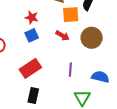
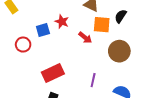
blue square: (32, 35) -> (43, 30), moved
red arrow: (63, 36) -> (85, 38), moved

